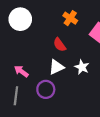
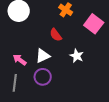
white triangle: (56, 67) -> (43, 56), moved

